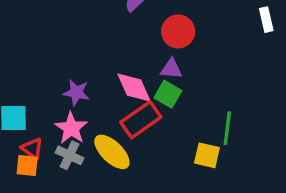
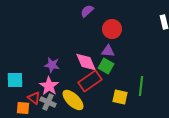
red triangle: (32, 149) -> (34, 98), moved
yellow square: (207, 155) -> (120, 97), moved

